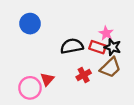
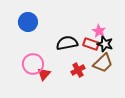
pink circle: (30, 88) -> (33, 64), moved

